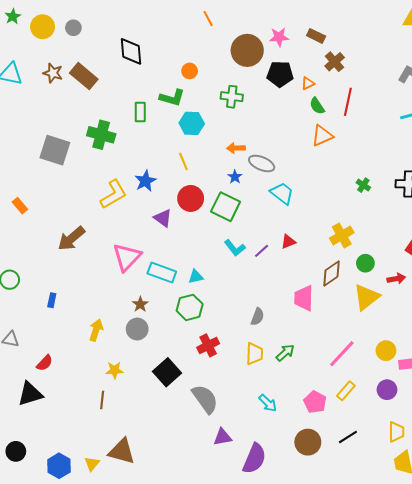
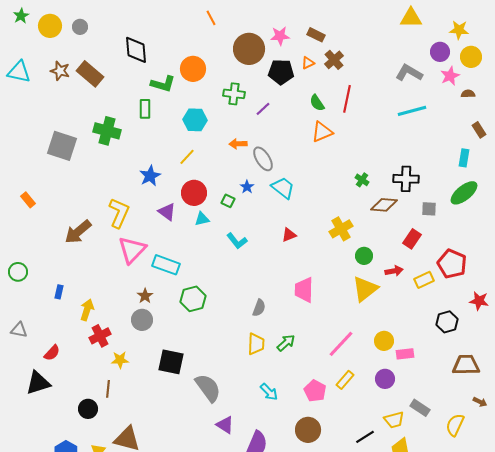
orange circle: (190, 71) -> (193, 69), size x1.6
orange triangle: (308, 83) -> (308, 63), moved
green L-shape: (172, 98) -> (163, 84), moved
yellow line: (183, 161) -> (187, 157), turned 66
gray ellipse: (262, 163) -> (263, 159), turned 35
blue star: (235, 177) -> (247, 187), moved
yellow L-shape: (114, 194) -> (119, 213), moved, turned -36
green square: (226, 207) -> (228, 201), size x0.5
purple line: (262, 251) -> (263, 109), moved
brown diamond: (331, 274) -> (384, 205), moved, turned 40
cyan triangle: (196, 277) -> (202, 219), moved
yellow arrow: (96, 330) -> (87, 310), moved
red cross: (208, 345) -> (100, 336), moved
black square: (167, 372) -> (171, 362), turned -36
yellow trapezoid: (396, 432) -> (394, 420), turned 75
purple triangle: (222, 437) -> (225, 425), turned 42
black line: (348, 437) -> (365, 437), moved
black circle: (16, 451) -> (88, 409), moved

